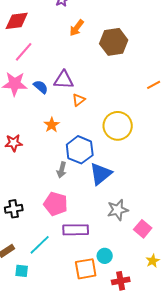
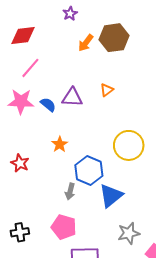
brown hexagon: (114, 42) -> (114, 38), moved
orange triangle: (79, 100) -> (107, 90), moved
red star: (14, 143) -> (20, 163), turned 30

